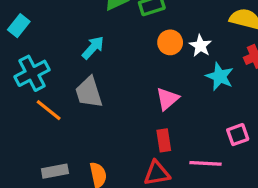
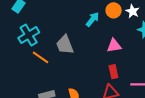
cyan arrow: (93, 48) -> (93, 19), moved
pink triangle: (167, 99) -> (114, 46), turned 35

